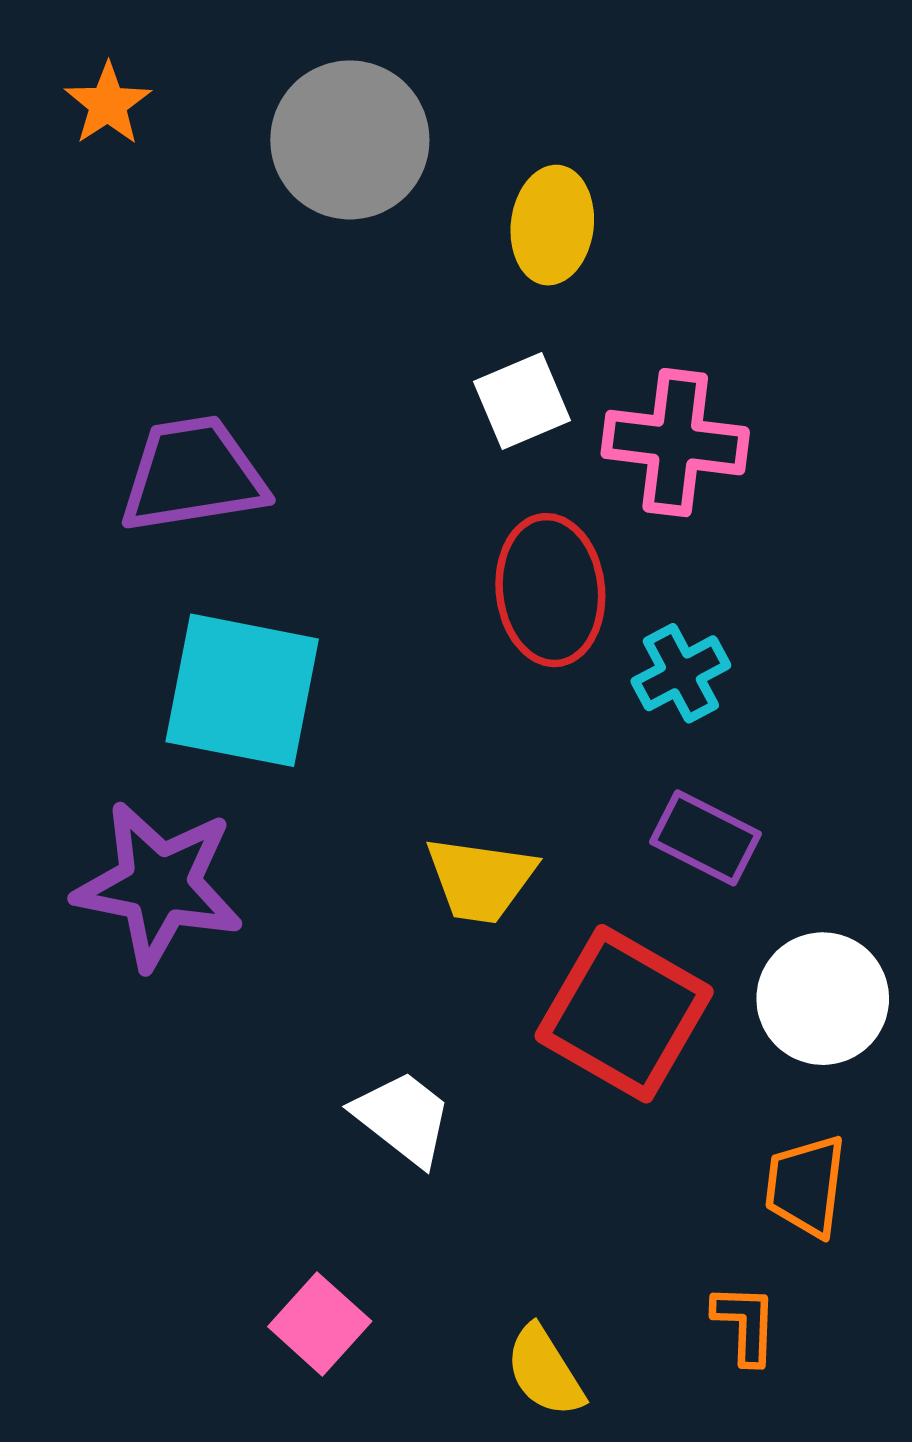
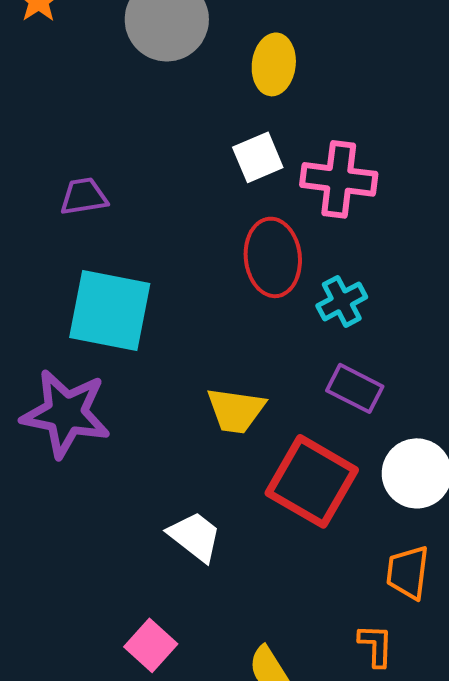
purple trapezoid: (193, 475) -> (84, 196), size x0.6

